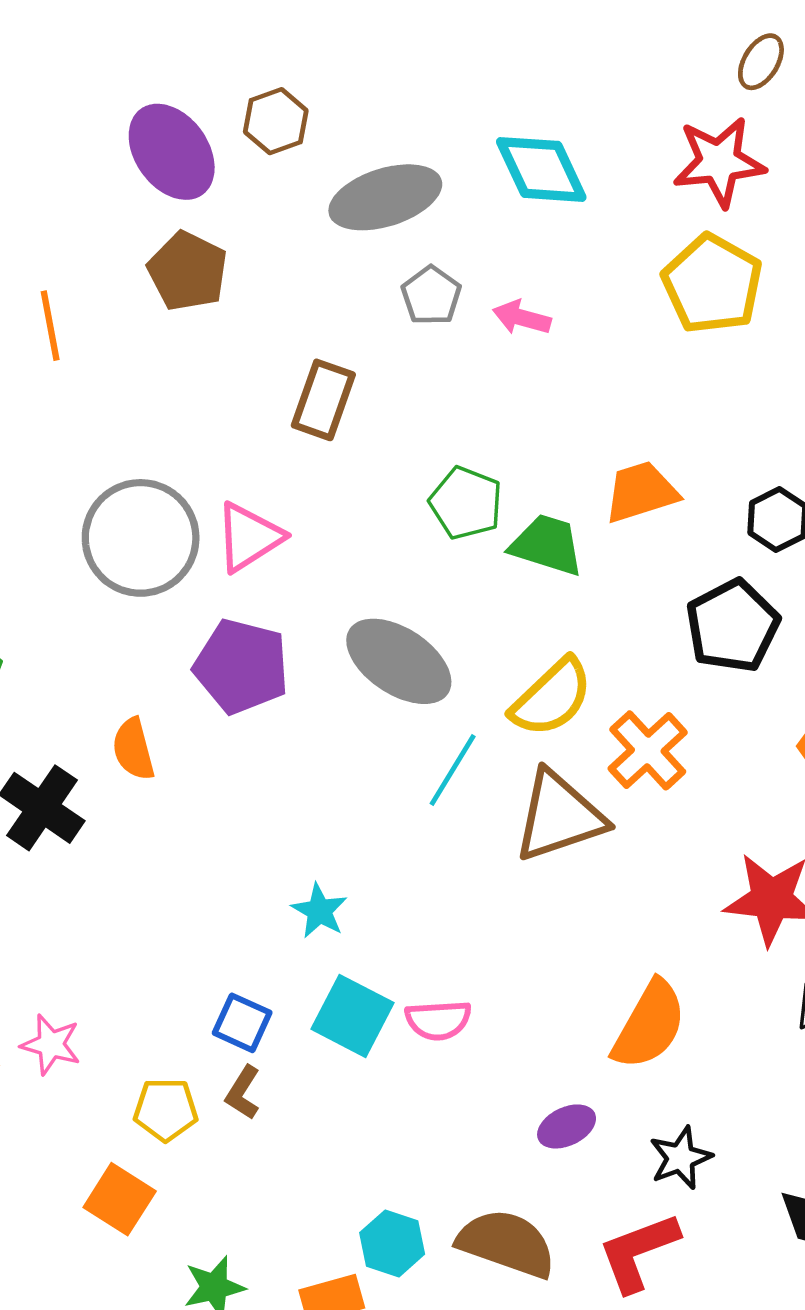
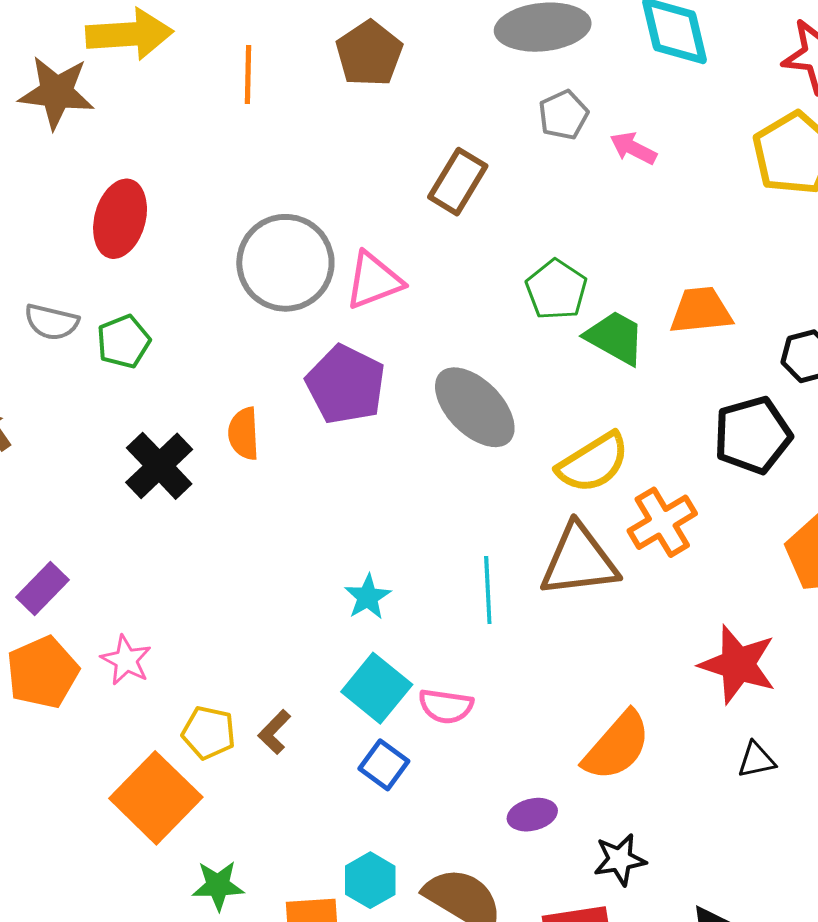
cyan line: (453, 770) -> (488, 590), moved, turned -46
blue square: (242, 1023) -> (384, 765), moved
orange square: (120, 1199) -> (156, 798), size x1.5

